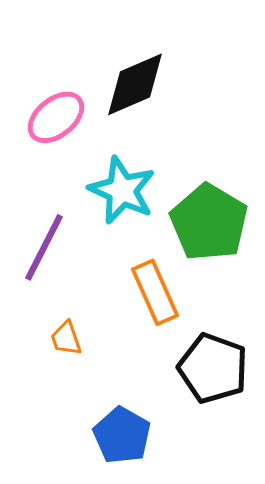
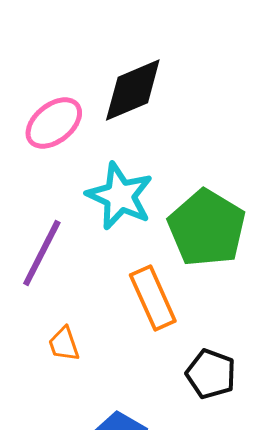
black pentagon: (213, 368) -> (211, 374), size x0.7

